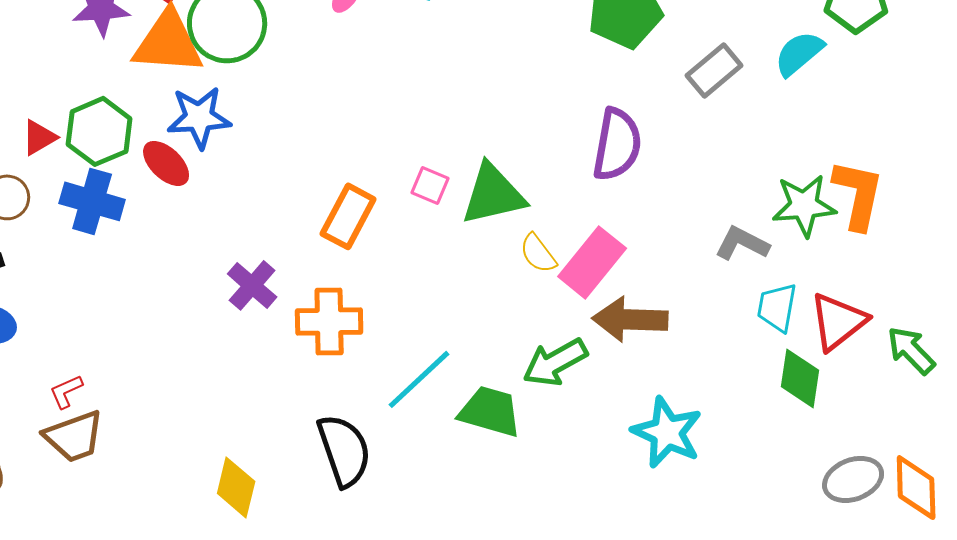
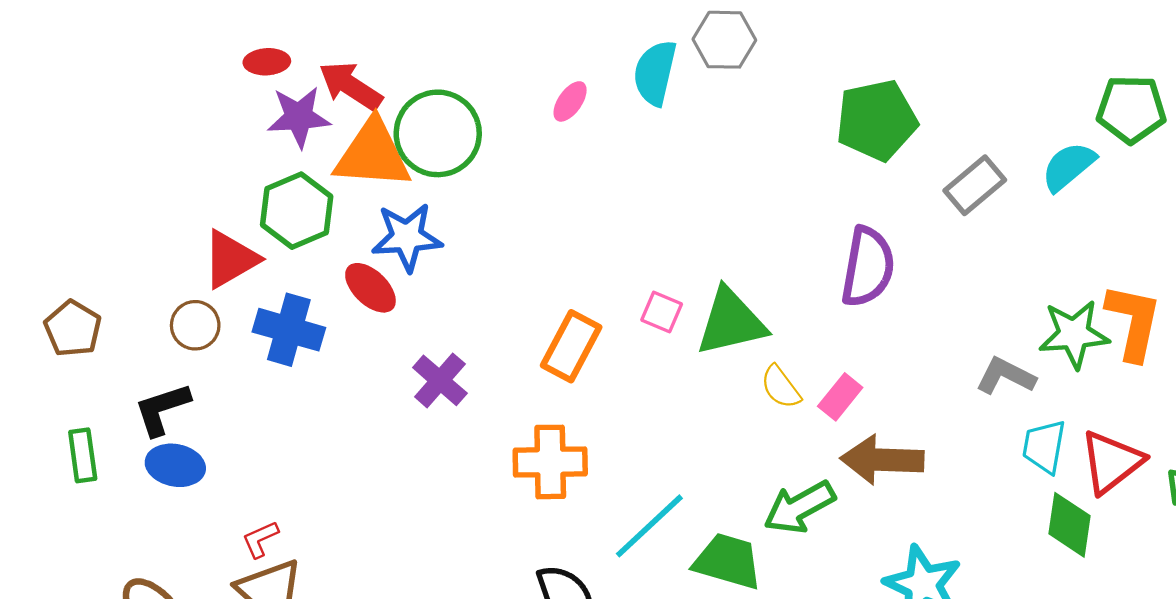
green hexagon: (99, 131) -> (297, 211), moved
red triangle: (39, 137) -> (230, 259), size x1.5
pink rectangle: (592, 262) -> (840, 397), size x0.6
purple cross: (252, 285) -> (440, 380), moved

